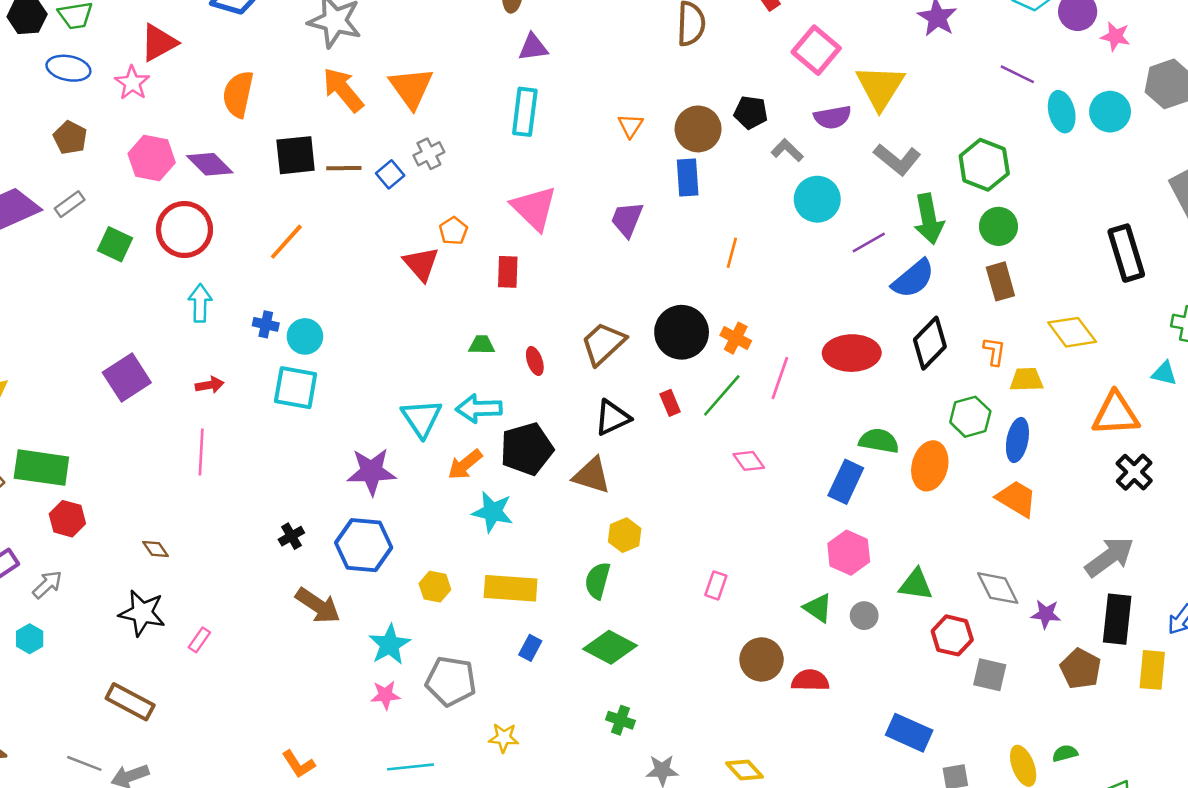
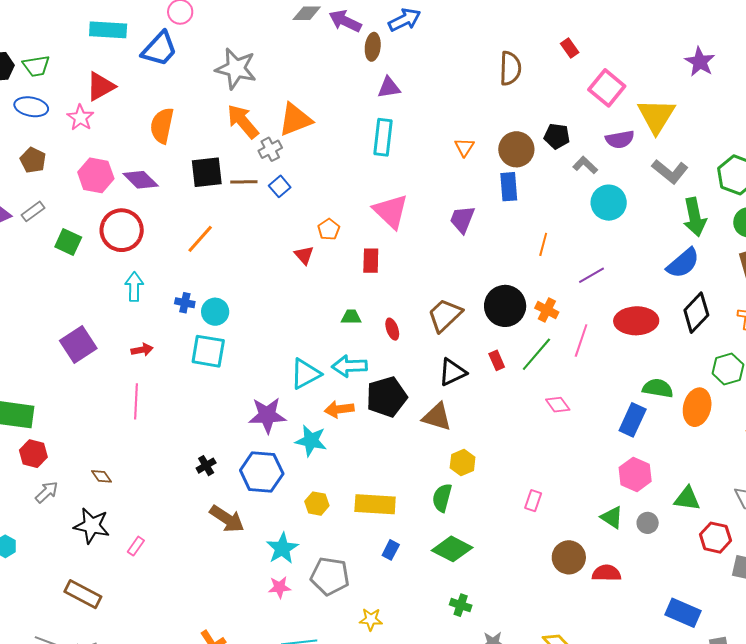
orange triangle: (411, 88) -> (295, 120), turned 45
gray cross: (429, 154) -> (270, 149), moved
purple line: (869, 243) -> (591, 275), moved
red triangle: (421, 264) -> (304, 255), size x0.7
cyan triangle: (422, 418) -> (305, 374), turned 36
orange arrow: (465, 465) -> (339, 409), turned 32
cyan star: (493, 512) -> (311, 441), moved
gray arrow: (47, 584) -> (47, 492), moved

